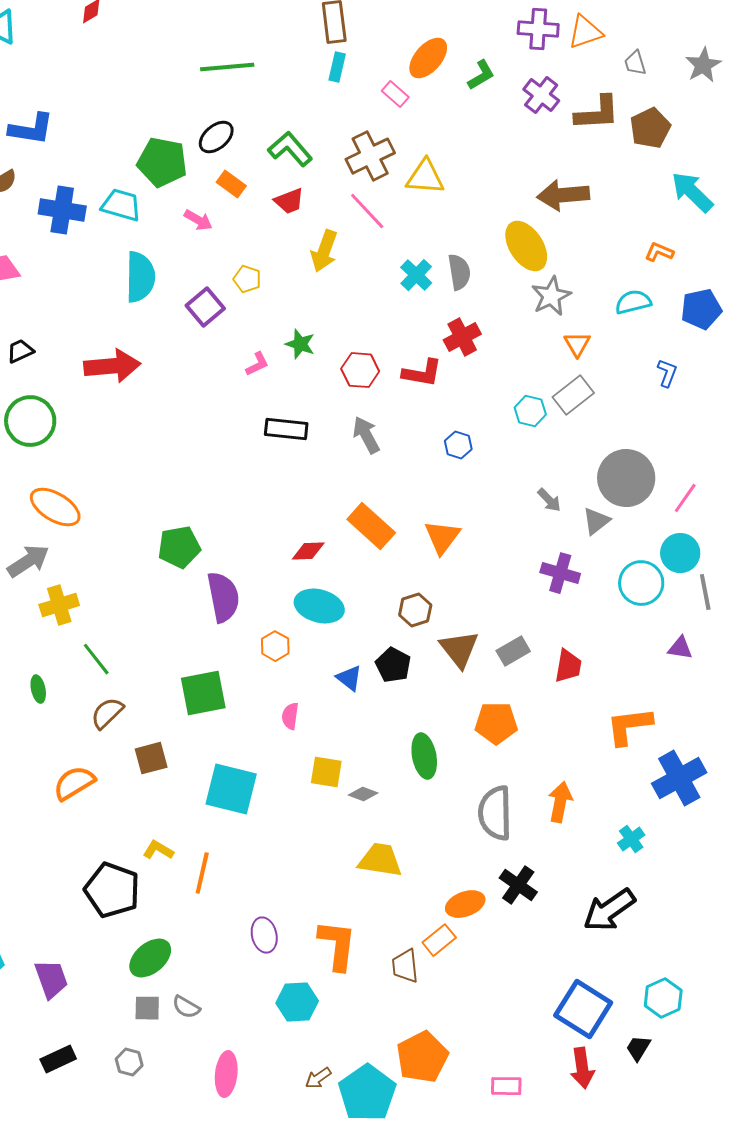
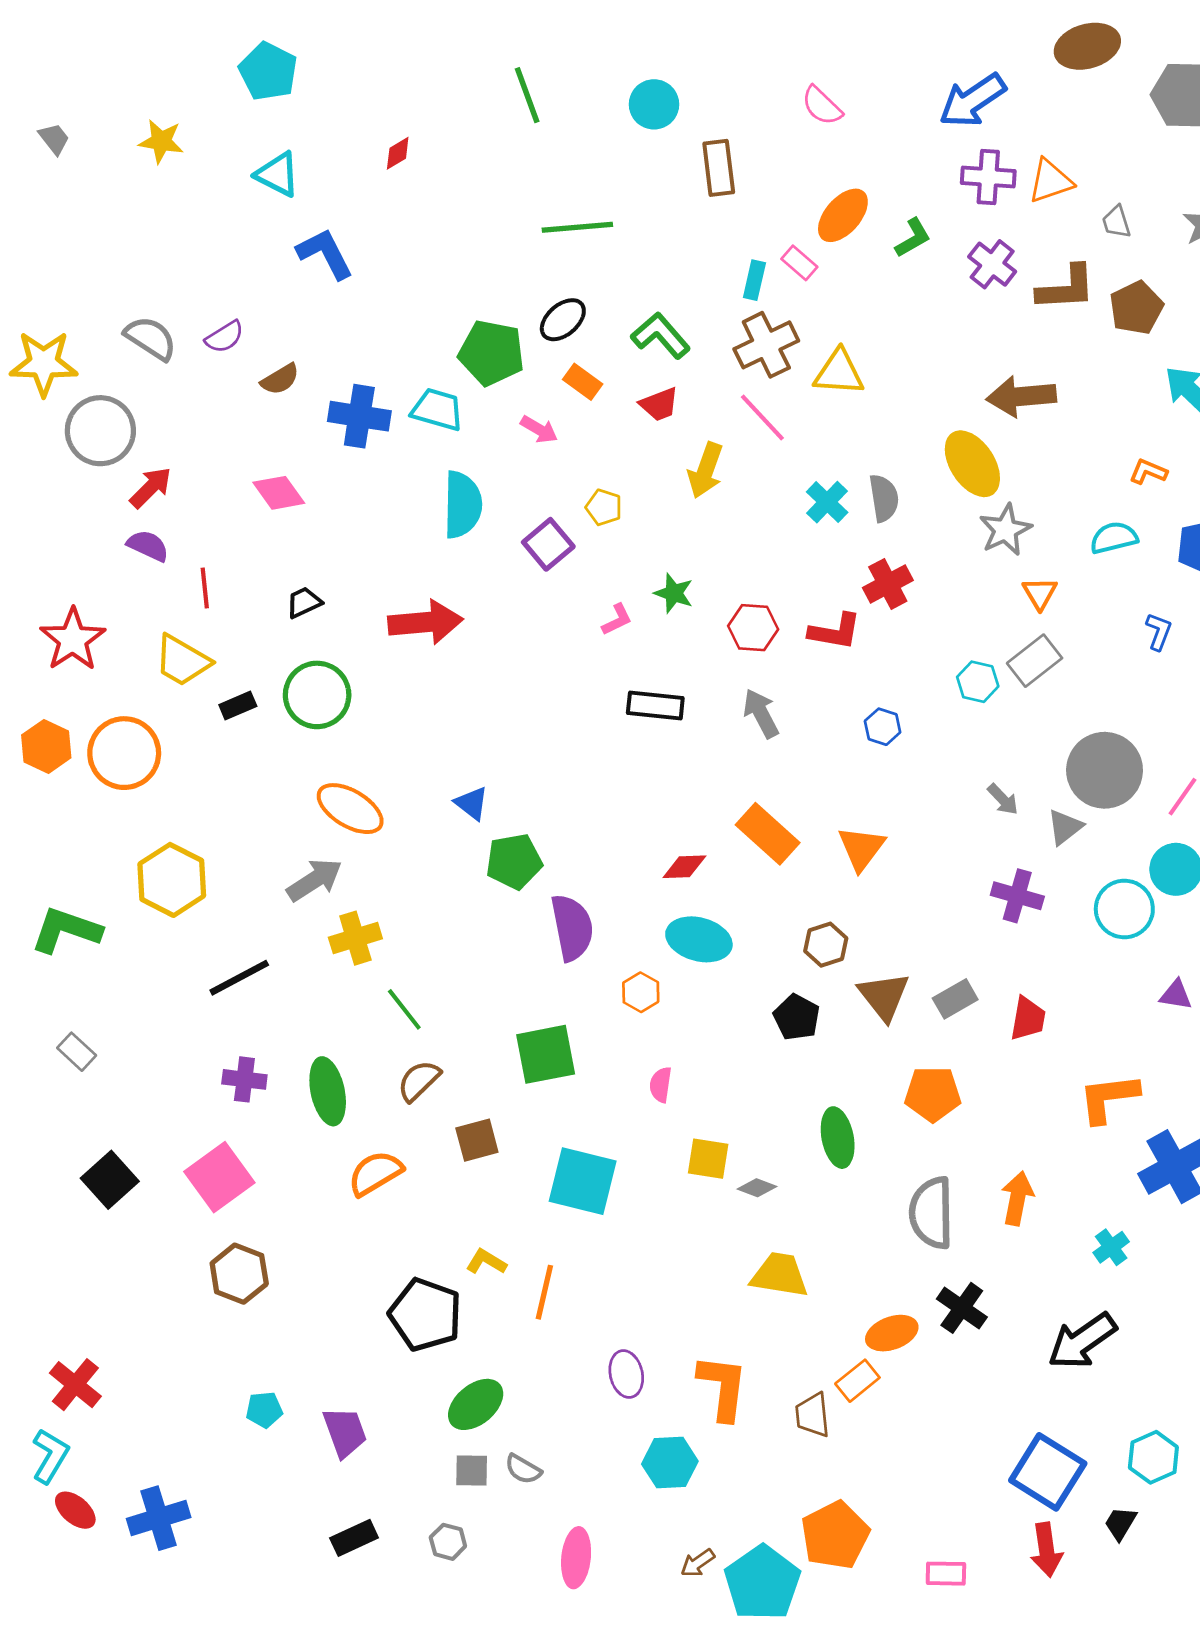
cyan rectangle: (337, 67) -> (754, 280), moved
blue L-shape: (31, 129) -> (325, 254), moved, turned -126
blue triangle: (349, 678) -> (472, 803), moved
green ellipse: (38, 689) -> (328, 1091), moved, size x1.8

